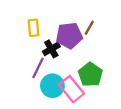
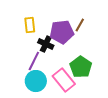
black cross: (51, 49) -> (46, 44), turned -35
cyan circle: (52, 86) -> (36, 81), moved

